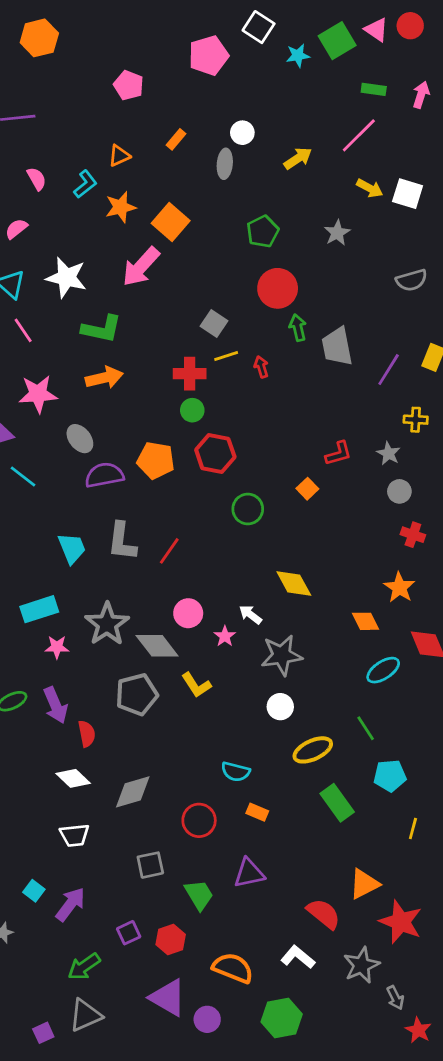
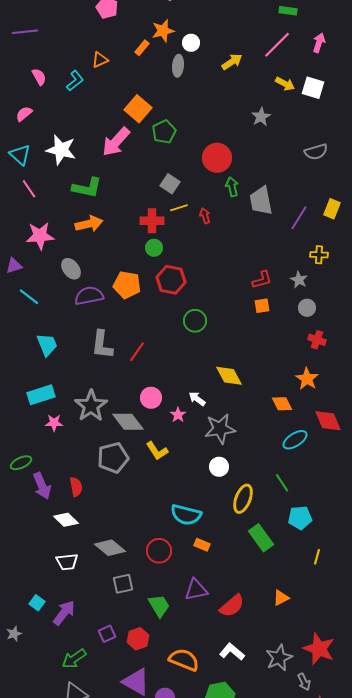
pink arrow: (421, 95) -> (319, 43), moved
orange star: (121, 207) -> (163, 31), moved
green pentagon: (263, 231) -> (164, 132), moved
orange square: (307, 489) -> (262, 306), moved, turned 35
cyan trapezoid: (72, 548) -> (47, 345), moved
purple arrow: (56, 705) -> (42, 486), moved
yellow ellipse: (313, 750) -> (243, 499), turned -44
cyan semicircle: (236, 772) -> (186, 515), size x1.4
gray diamond: (133, 792) -> (110, 548), moved, turned 56
orange triangle: (364, 884) -> (281, 598), size x0.7
red semicircle: (324, 914) -> (232, 606), moved, turned 100
red star: (401, 922) -> (319, 649), moved

